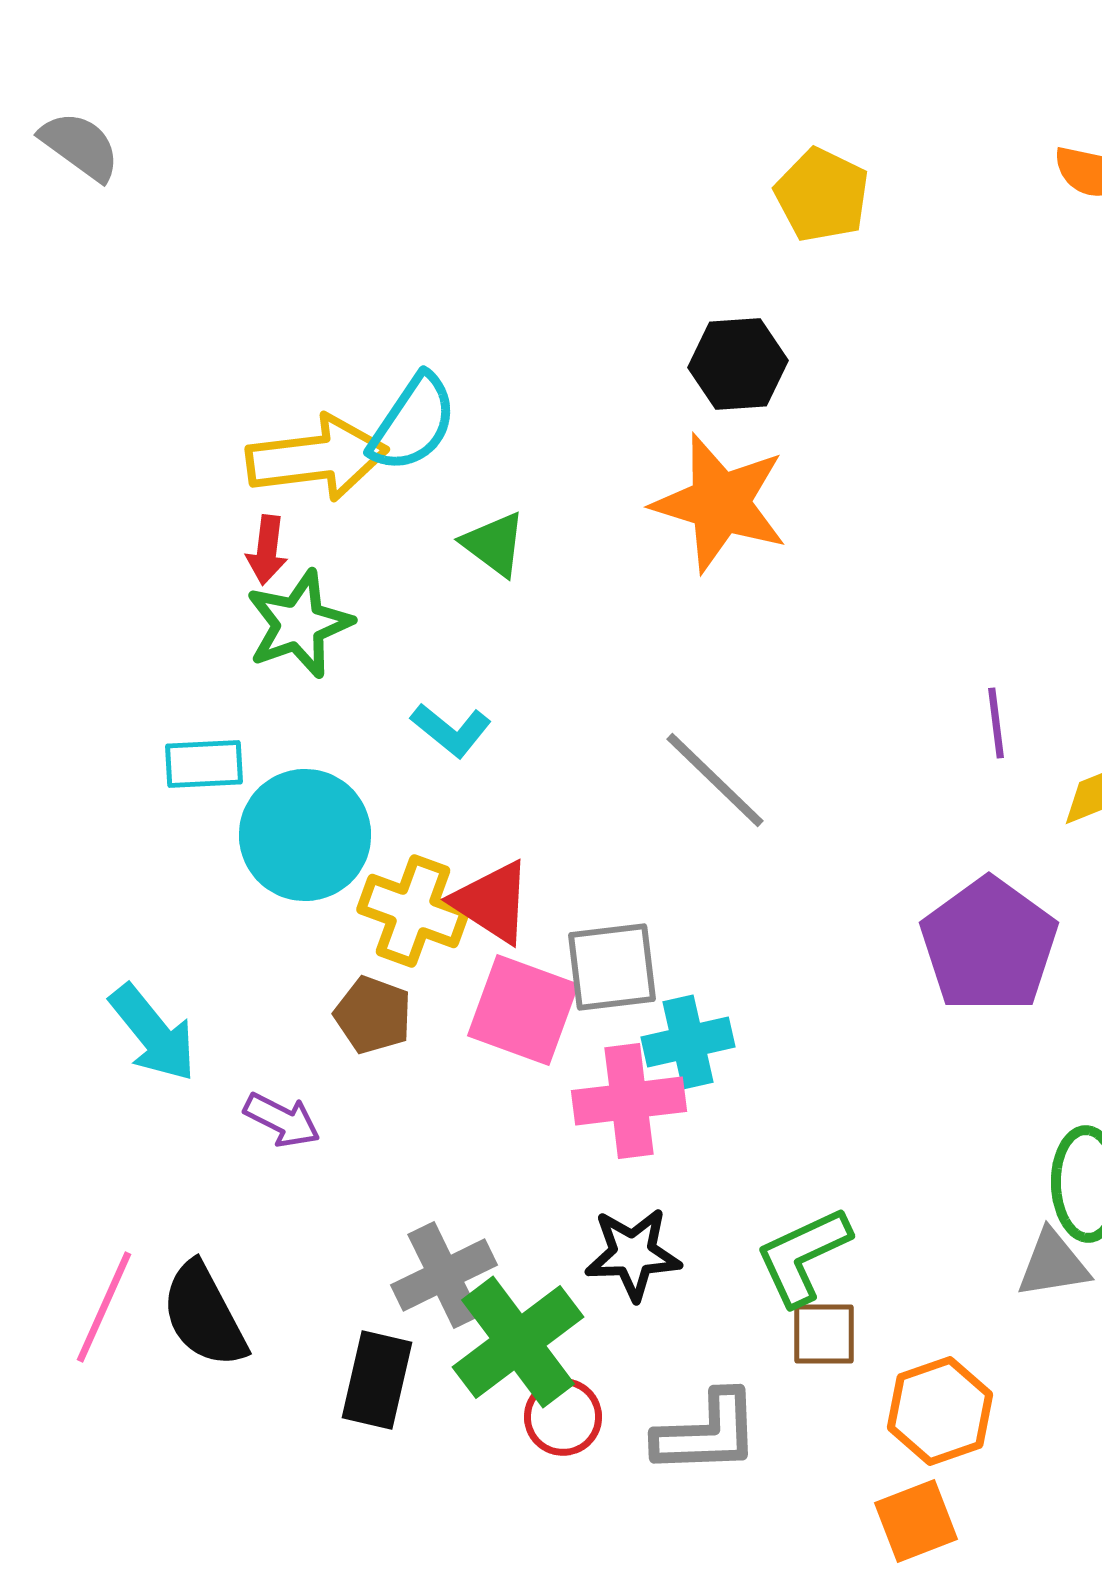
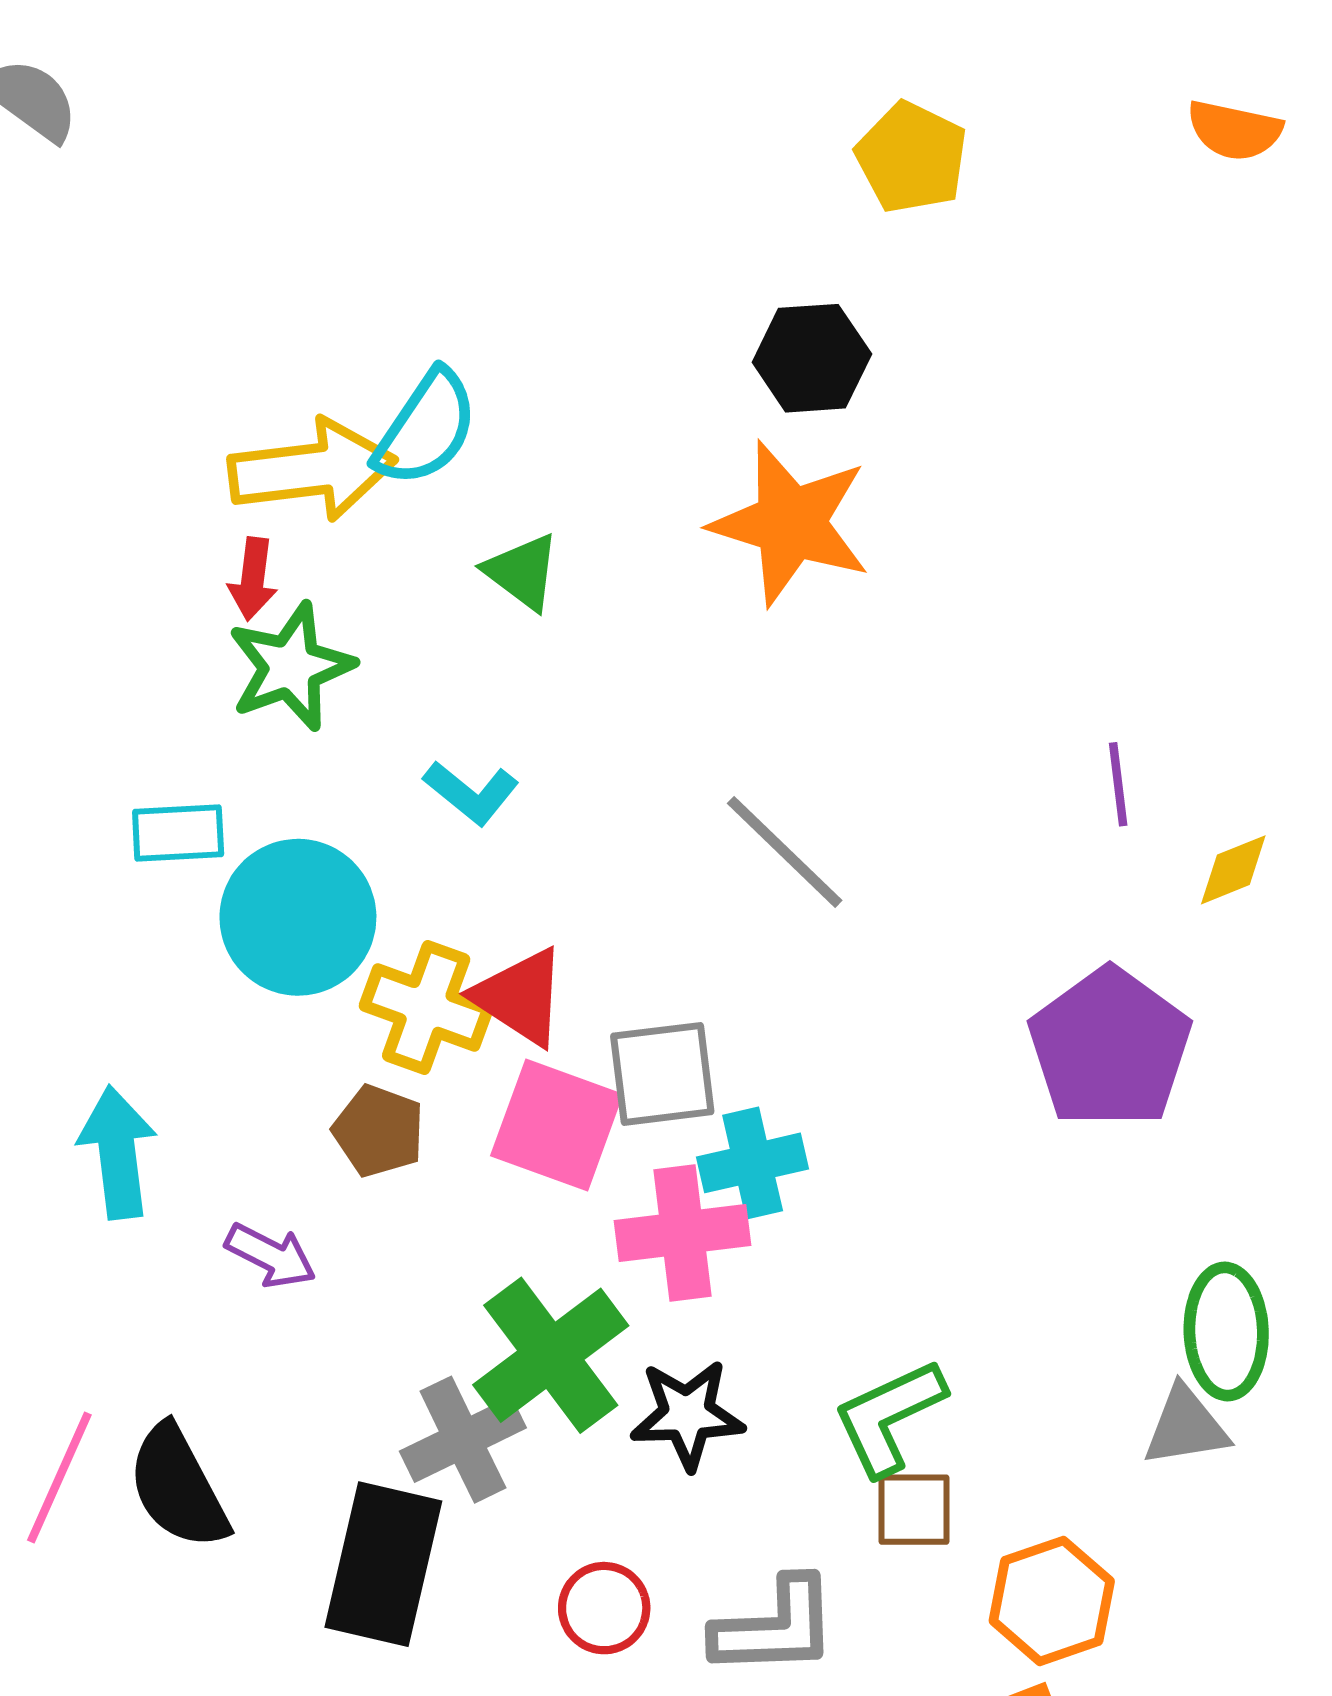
cyan arrow: (153, 1033) -> (117, 1152), turned -148
green cross: (518, 1342) -> (551, 1355), moved
black rectangle: (377, 1380) -> (383, 1564), size x1.4

